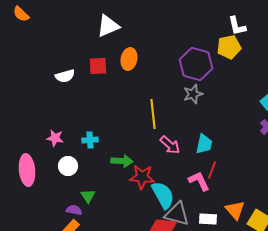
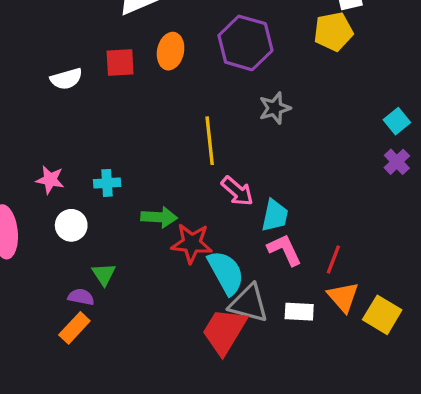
purple hexagon: (196, 64) -> (245, 43), moved
cyan trapezoid: (204, 144) -> (275, 216), moved
red line: (212, 170) -> (333, 260), moved

